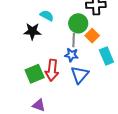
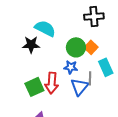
cyan semicircle: (47, 16) -> (45, 28), size x1.5
green circle: (78, 23) -> (76, 47), moved
gray line: (74, 40) -> (90, 78), moved

